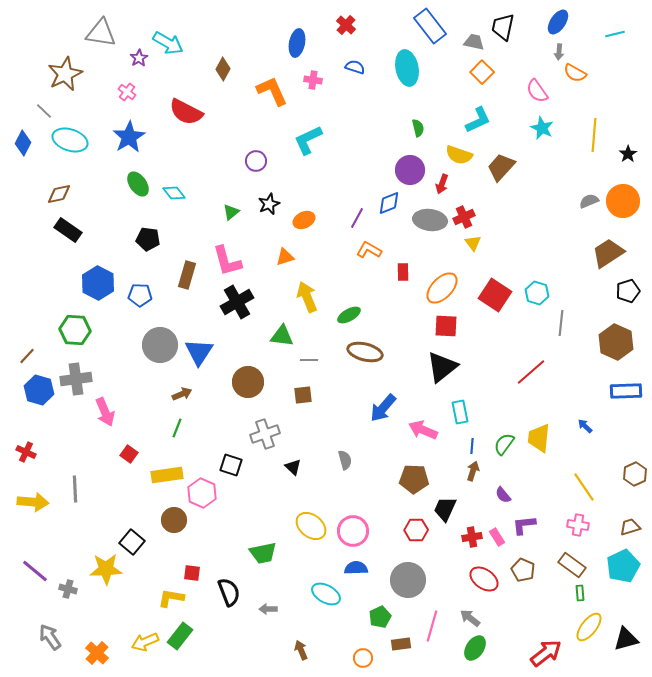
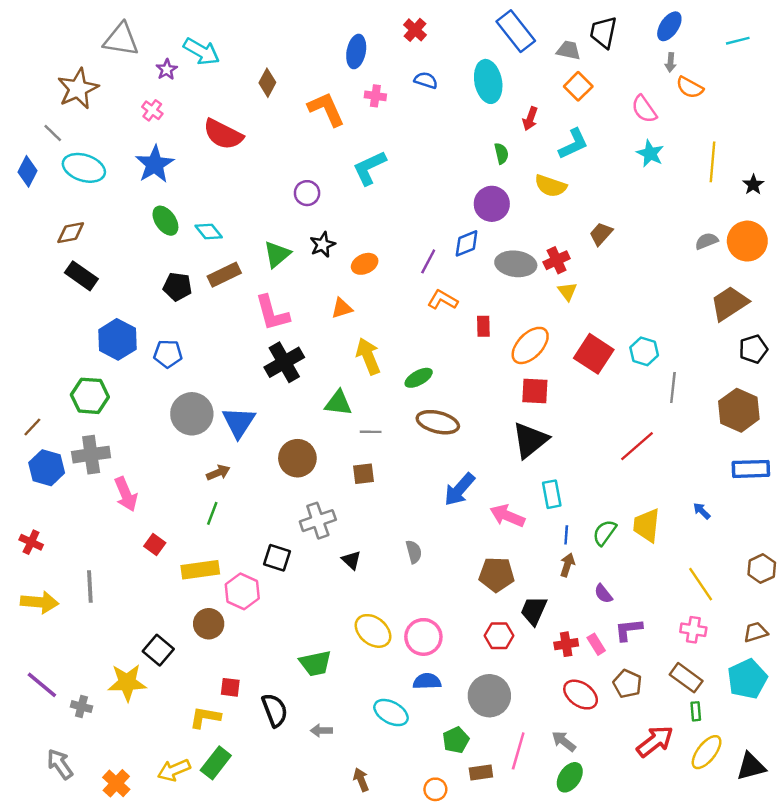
brown trapezoid: (501, 167) -> (601, 234), moved, size x0.7
red arrow: (442, 184) -> (530, 119), moved
green triangle: (231, 212) -> (277, 254), size x1.4
brown rectangle: (187, 275) -> (224, 275), moved, turned 48
red arrow: (546, 653) -> (655, 741), moved

